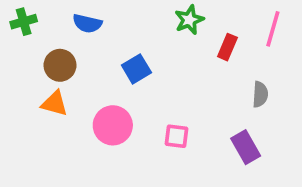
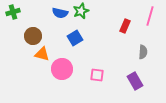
green star: (189, 20) -> (81, 11), moved
blue semicircle: (87, 23) -> (60, 13), moved
orange triangle: (55, 104) -> (42, 54), moved

